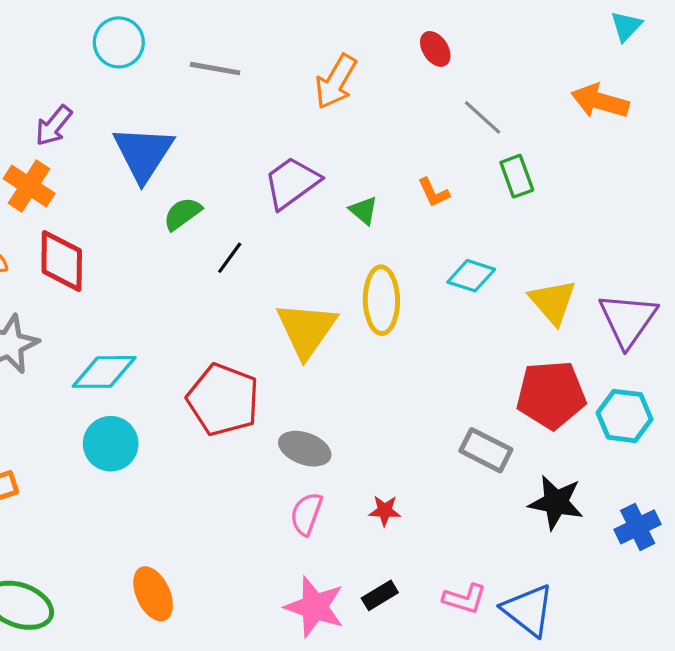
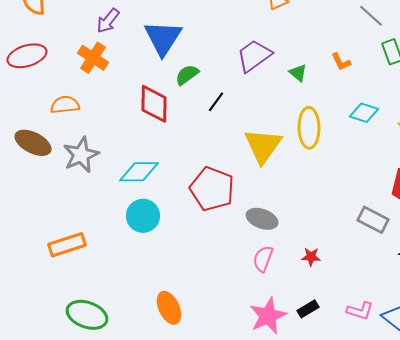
red diamond: (62, 261) -> (154, 104), moved
pink star: (315, 607) -> (268, 316), turned 30

